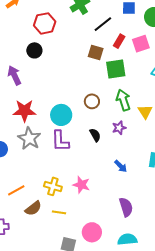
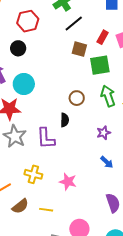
black line: (103, 24) -> (74, 23), moved
cyan circle: (61, 115) -> (24, 84), moved
purple star: (119, 128) -> (104, 133), moved
black semicircle: (95, 135) -> (65, 120), moved, turned 32
yellow cross: (53, 186) -> (33, 174), moved

